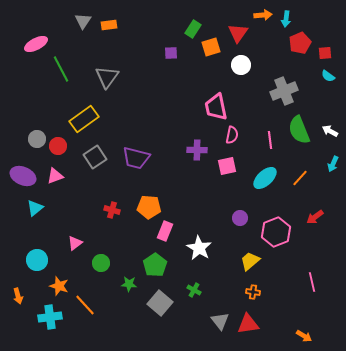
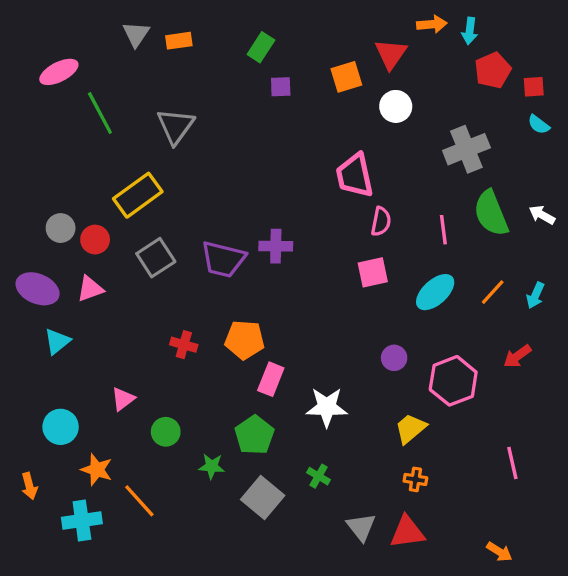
green rectangle: (193, 29) -> (261, 47), moved
purple cross: (197, 150) -> (276, 246), moved
cyan arrow: (333, 164) -> (535, 295), moved
white star: (199, 248) -> (327, 407), turned -30

